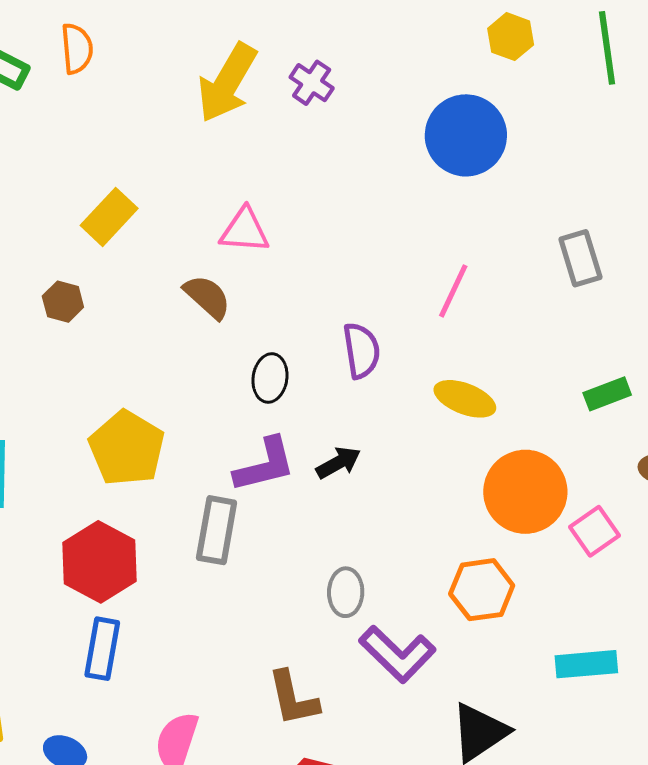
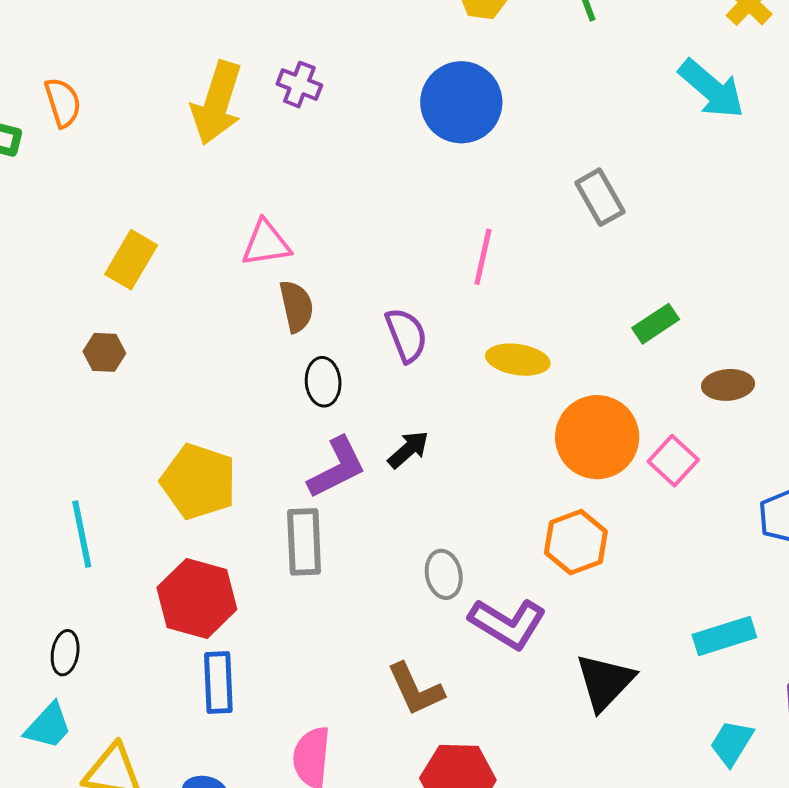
brown semicircle: (207, 297) -> (296, 306), moved, turned 48
cyan rectangle: (586, 664) -> (724, 636), moved

